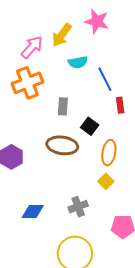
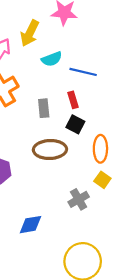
blue line: (105, 79) -> (83, 72), turned -40
red rectangle: (120, 105) -> (73, 100), moved
gray cross: (78, 207) -> (79, 199), moved

